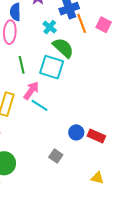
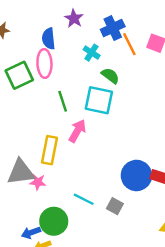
green semicircle: (63, 48) -> (110, 76), size x0.7
cyan line: (40, 105) -> (84, 199), moved
blue circle: (76, 132) -> (136, 175), size x1.6

